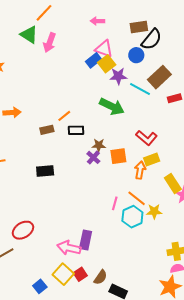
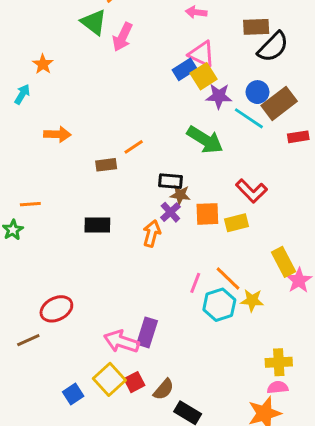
blue circle: (136, 55) -> (257, 92), moved
black rectangle: (76, 130) -> (170, 181), moved
yellow rectangle: (152, 160) -> (237, 223), moved
orange arrow: (140, 170) -> (152, 233), moved

